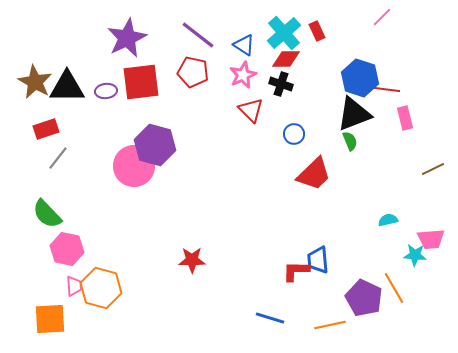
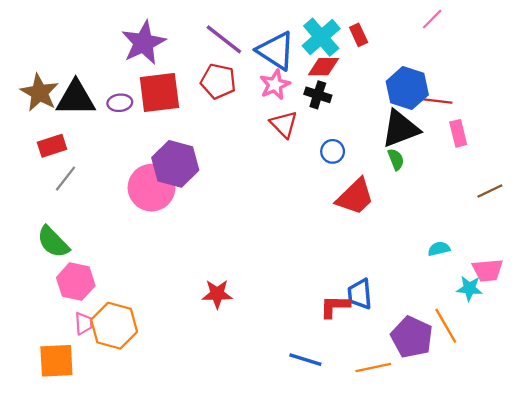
blue triangle: (244, 45) -> (276, 51), size x1.6

